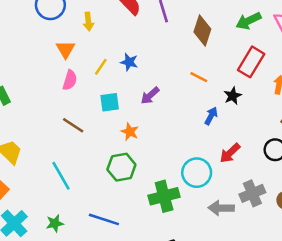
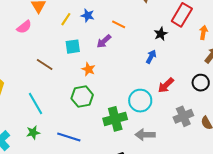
orange line: (199, 77) -> (119, 24), moved
pink semicircle: (70, 80) -> (24, 27), moved, turned 35
black star: (233, 96) -> (161, 34), moved
gray arrow: (221, 208) -> (145, 135), moved
green star: (55, 223) -> (33, 133), moved

